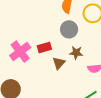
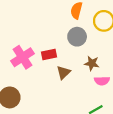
brown star: (76, 53) -> (92, 63), moved

